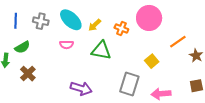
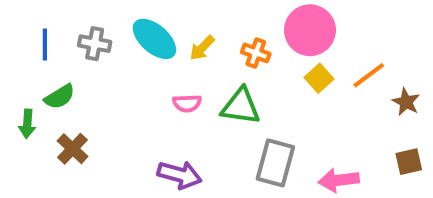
pink semicircle: (66, 45) -> (187, 103), moved
green triangle: (101, 50) -> (241, 106), moved
yellow square: (152, 61) -> (319, 78), moved

